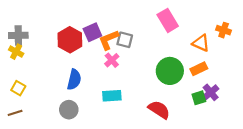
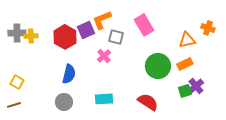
pink rectangle: (168, 20) -> (144, 25), moved
orange L-shape: (109, 40) -> (102, 20), moved
orange triangle: (201, 43) -> (187, 40), turned -36
yellow cross: (16, 52) -> (31, 36), moved, turned -32
cyan rectangle: (112, 96) -> (104, 99), moved

